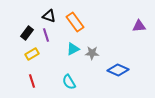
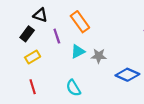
black triangle: (49, 16) -> (40, 15), moved
purple line: (46, 35) -> (57, 36), moved

